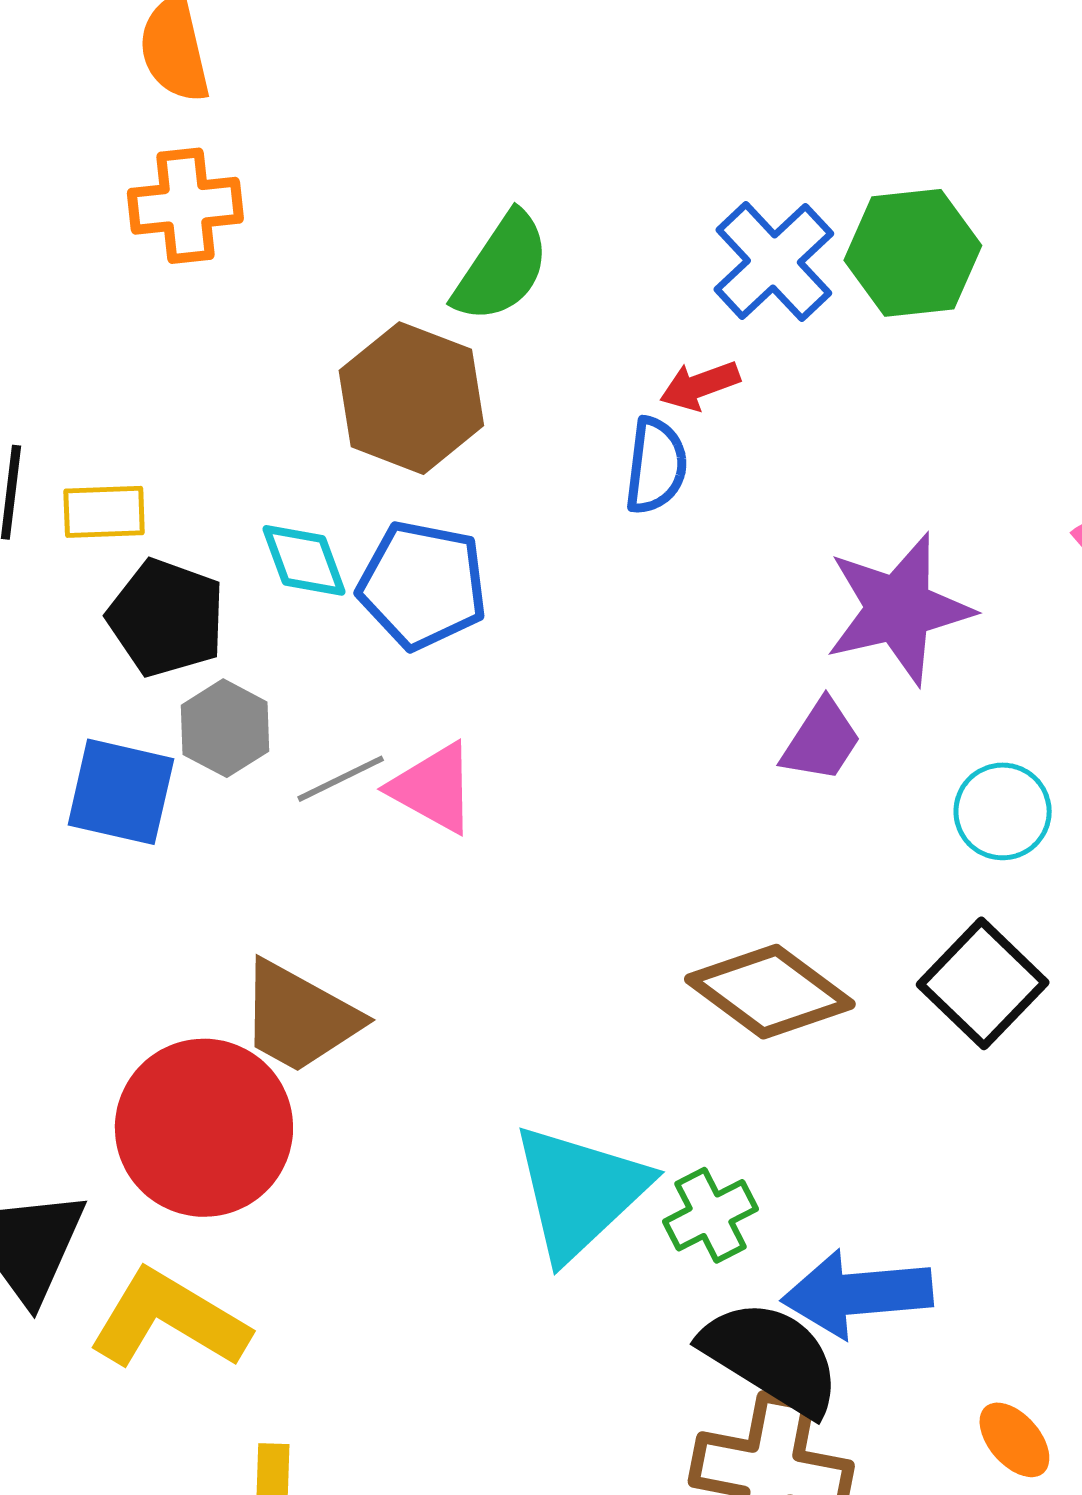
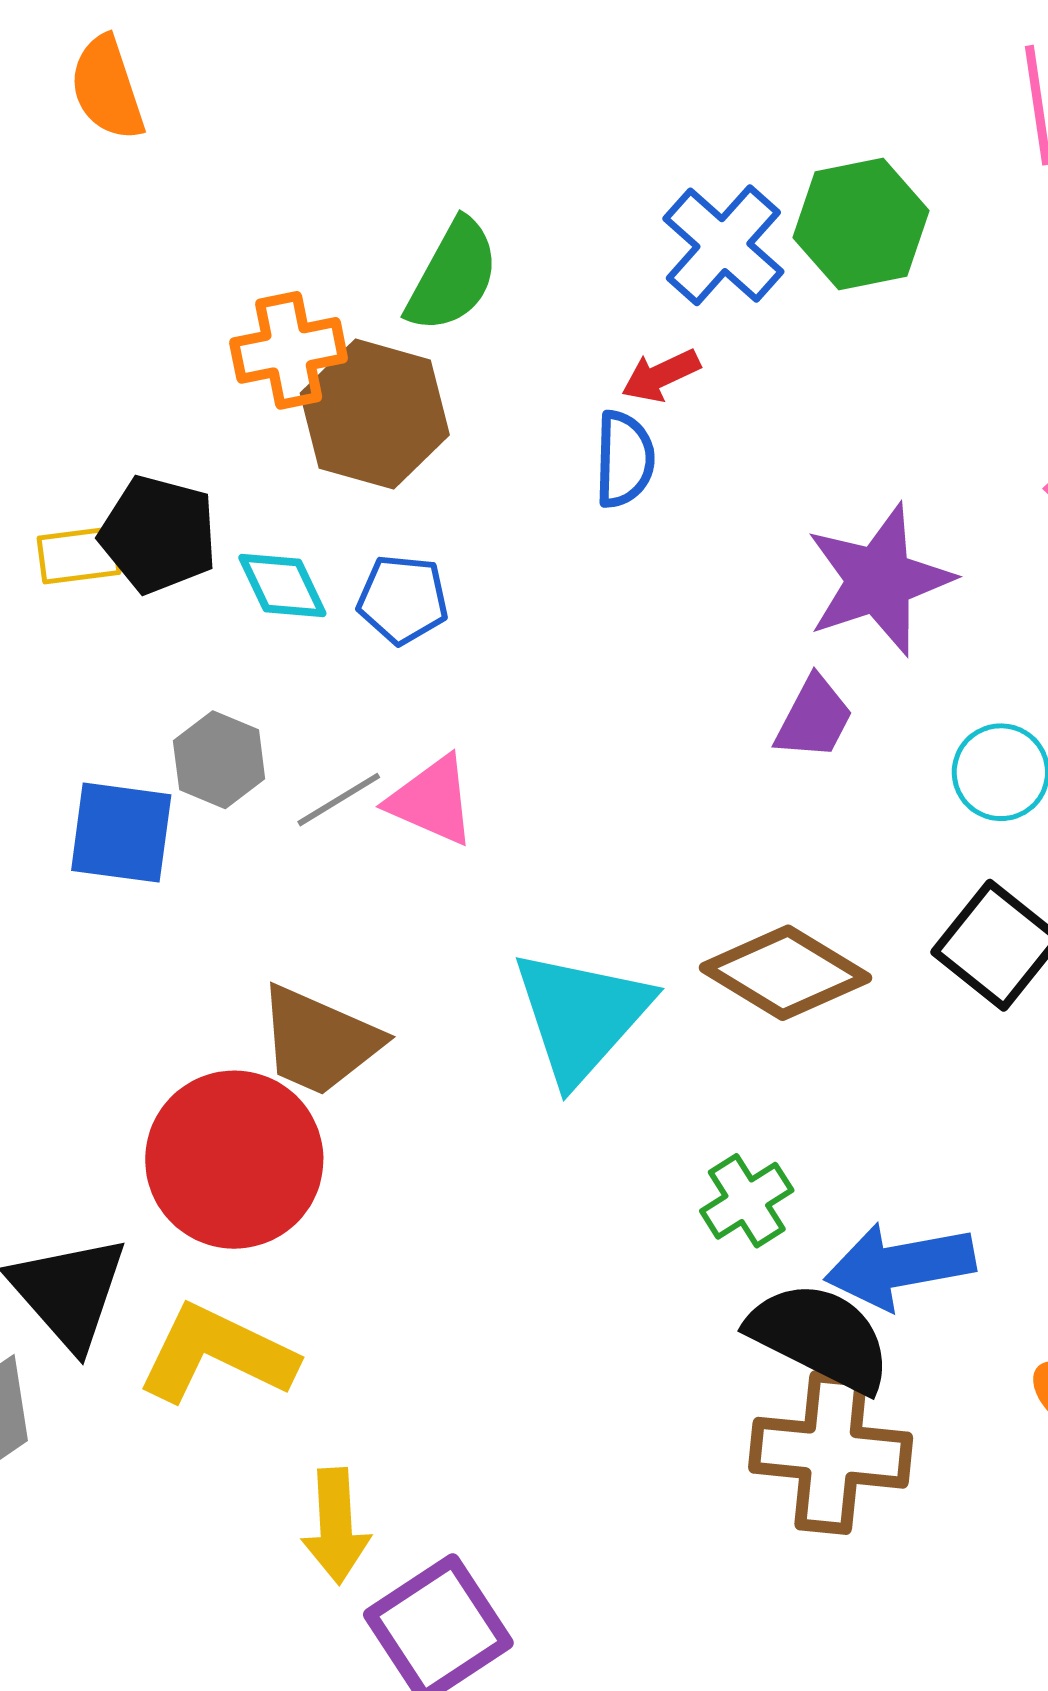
orange cross: (185, 206) -> (289, 350), moved
blue pentagon: (423, 585) -> (403, 599), size x0.7
black pentagon: (166, 618) -> (158, 534), moved
cyan triangle: (580, 1192) -> (581, 1016), moved

